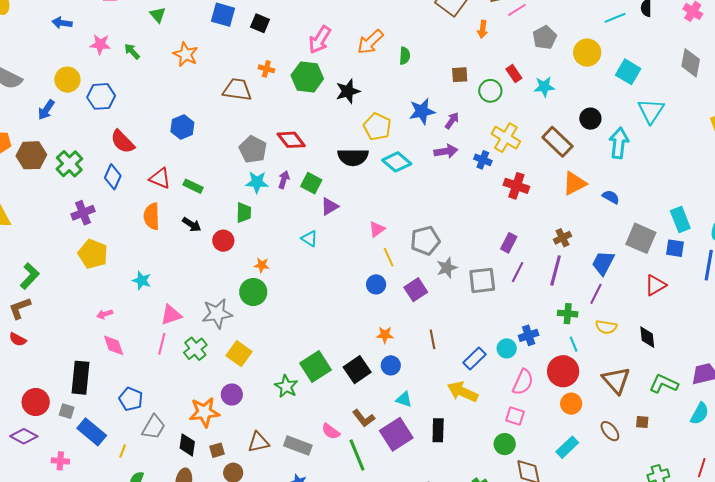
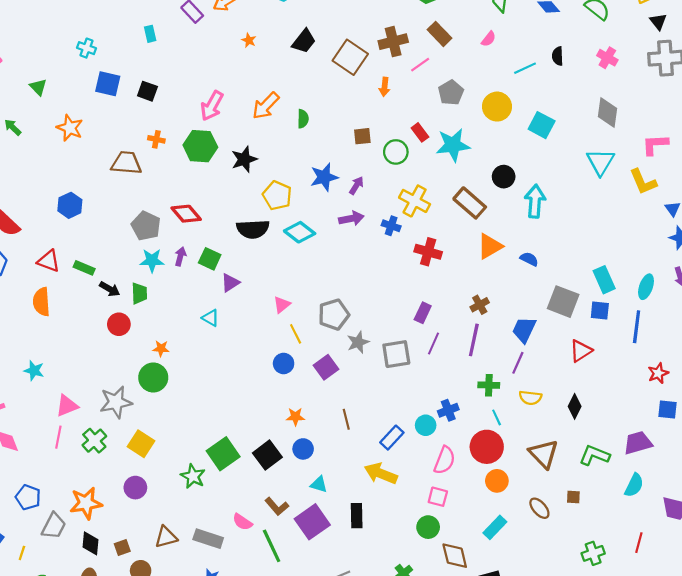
cyan star: (544, 87) -> (453, 145), size x1.5
cyan triangle: (651, 111) -> (600, 162), moved
black arrow: (192, 225) -> (110, 289), moved
black diamond: (647, 337) -> (575, 406), turned 35
orange star: (204, 412) -> (86, 503), moved

